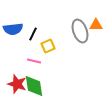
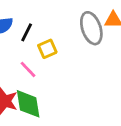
pink line: (34, 61) -> (28, 69), turned 32

